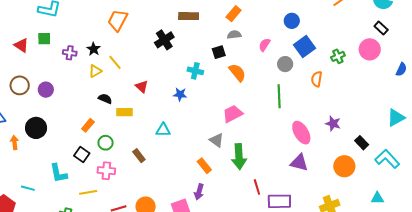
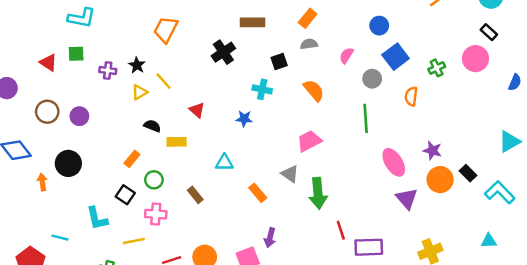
black square: (219, 52) -> (279, 62), moved
purple triangle: (299, 163) -> (407, 199), moved, turned 36
orange rectangle: (204, 166) -> (258, 193), moved
orange circle: (344, 166) -> (440, 180), moved

